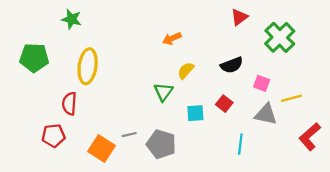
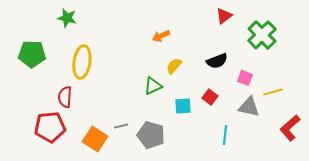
green triangle: (163, 92) -> (153, 86), turned 30
red pentagon: (53, 136) -> (50, 127), size x1.4

